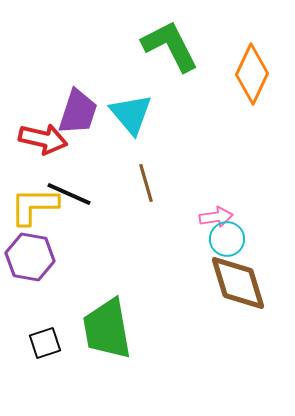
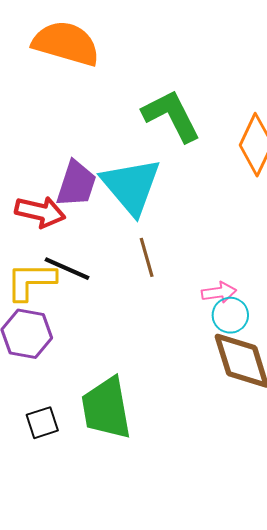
cyan triangle: (131, 114) -> (131, 186), size x1.4

